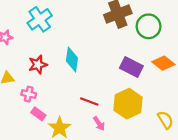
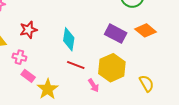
cyan diamond: (72, 59) -> (69, 39), moved
pink arrow: (99, 124) -> (94, 85), moved

